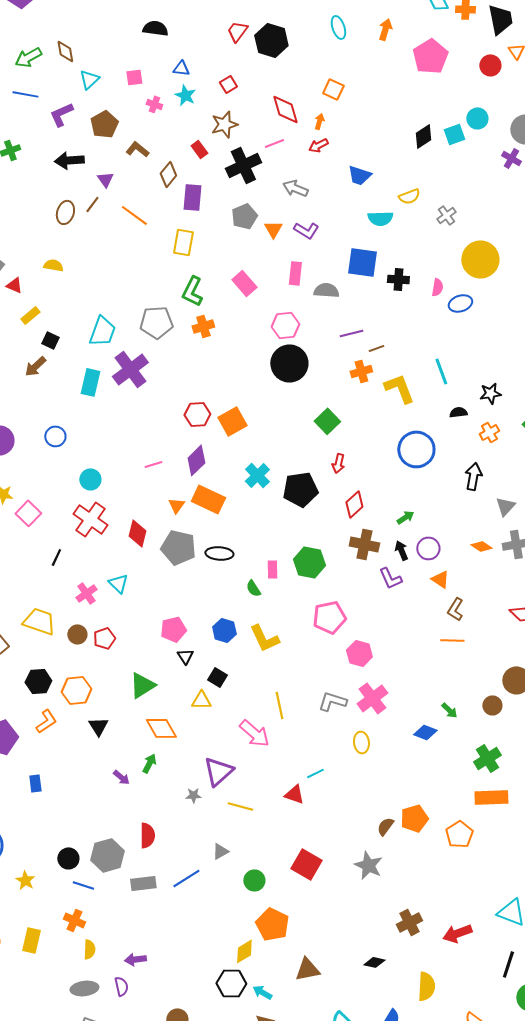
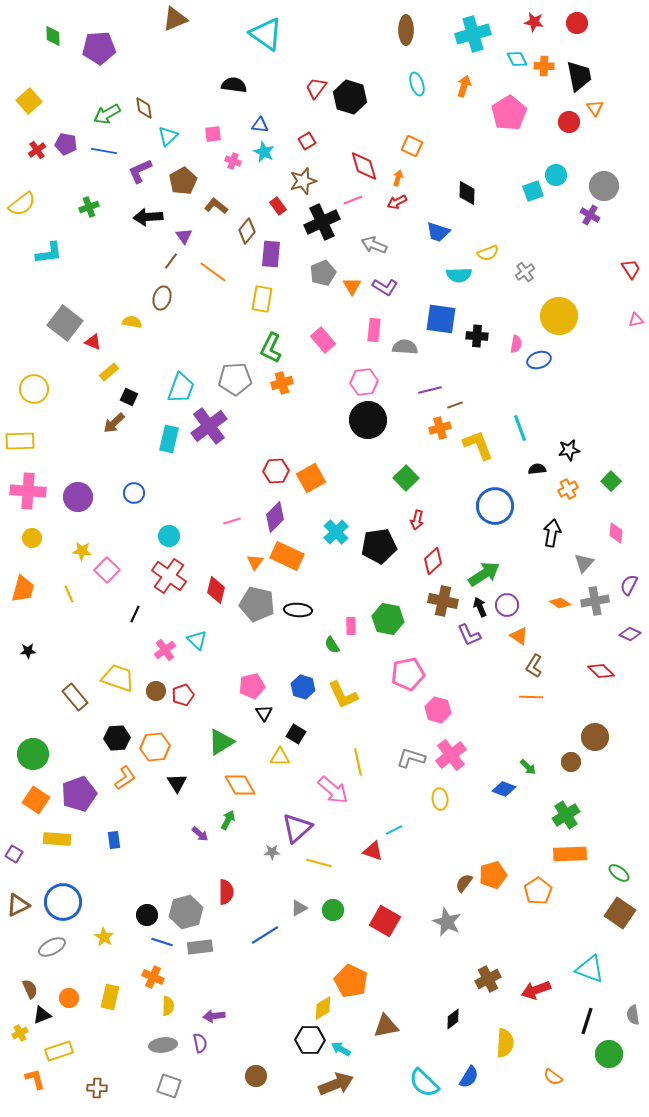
black diamond: (423, 136) -> (467, 193), moved, turned -55
brown ellipse: (65, 212) -> (162, 298), moved
green arrow: (405, 517) -> (484, 574), size x1.8
green circle: (254, 880) -> (333, 910), moved
gray rectangle: (143, 883) -> (200, 947), moved
black diamond: (374, 962) -> (453, 1019), turned -50

